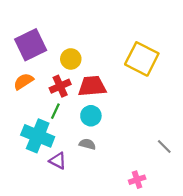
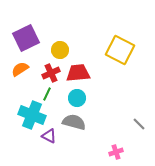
gray semicircle: (87, 144) -> (74, 122), size x1.6

